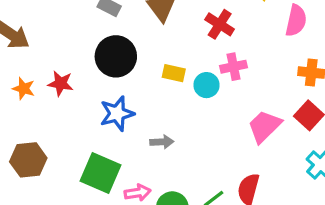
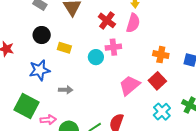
pink semicircle: (296, 21) -> (133, 23), moved
black circle: (116, 56) -> (42, 35), size x0.7
yellow rectangle: (174, 73) -> (64, 48), moved

